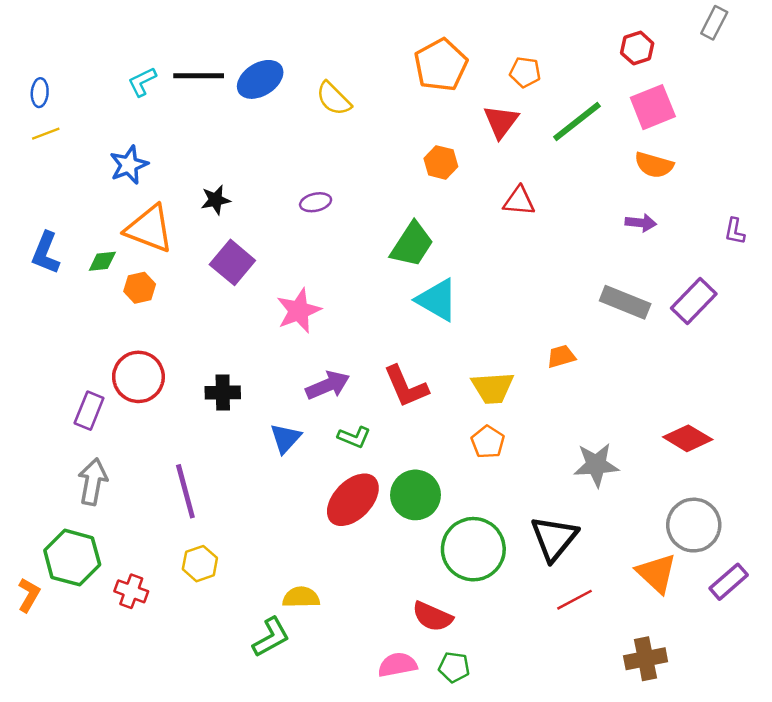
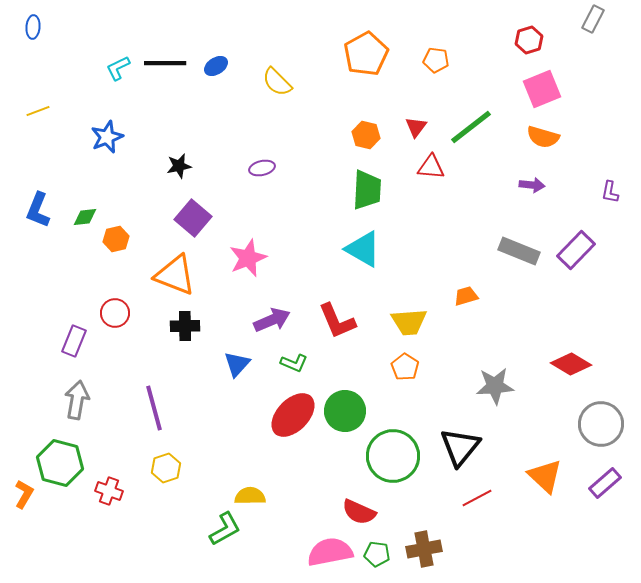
blue ellipse: (260, 79) -> (216, 66), size x0.6
blue ellipse: (40, 93) -> (33, 27), moved
red triangle: (501, 122) -> (416, 127), moved, size x0.7
green line: (577, 122) -> (471, 127), moved
orange triangle: (149, 229) -> (175, 275), moved
green trapezoid: (412, 244) -> (367, 190), moved, turned -30
red circle: (138, 377) -> (115, 313), size x0.7
gray circle: (694, 525) -> (601, 424), moved
brown cross: (646, 659) -> (424, 549), moved
pink semicircle: (397, 665) -> (330, 552), size x1.4

